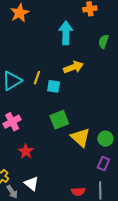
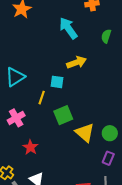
cyan arrow: (66, 33) -> (68, 28), turned -35
yellow line: (37, 78) -> (42, 98), moved

